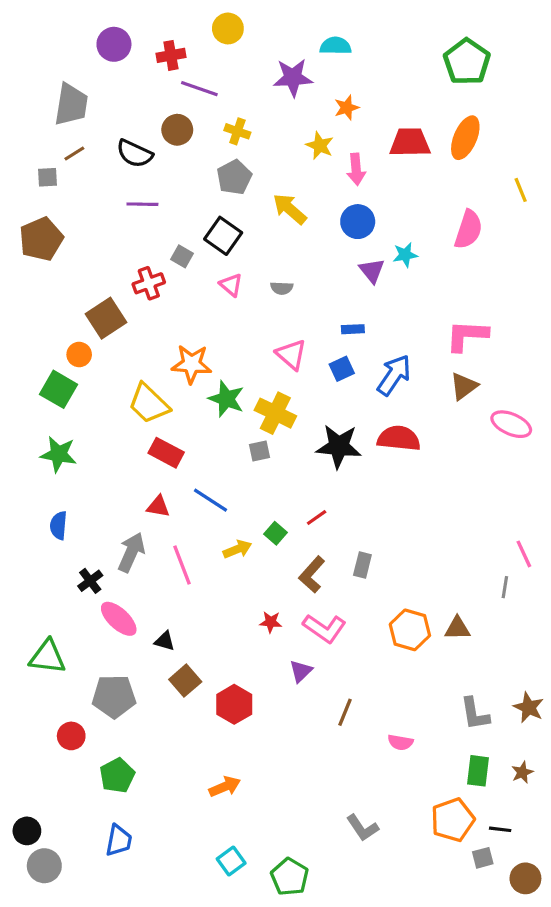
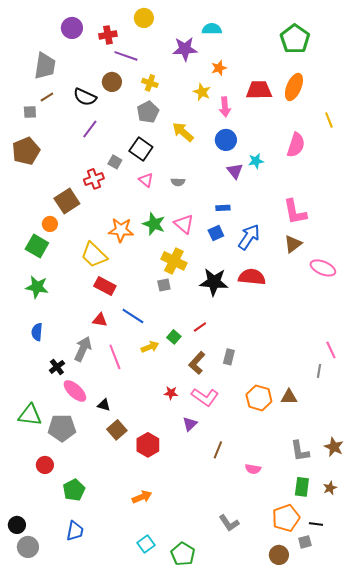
purple line: (142, 204) -> (90, 129), turned -54
pink L-shape: (467, 336) -> (295, 212), turned -104
green star: (226, 399) -> (154, 224), moved
gray pentagon: (114, 696) -> (62, 428), moved
brown circle: (525, 878) -> (279, 555), moved

